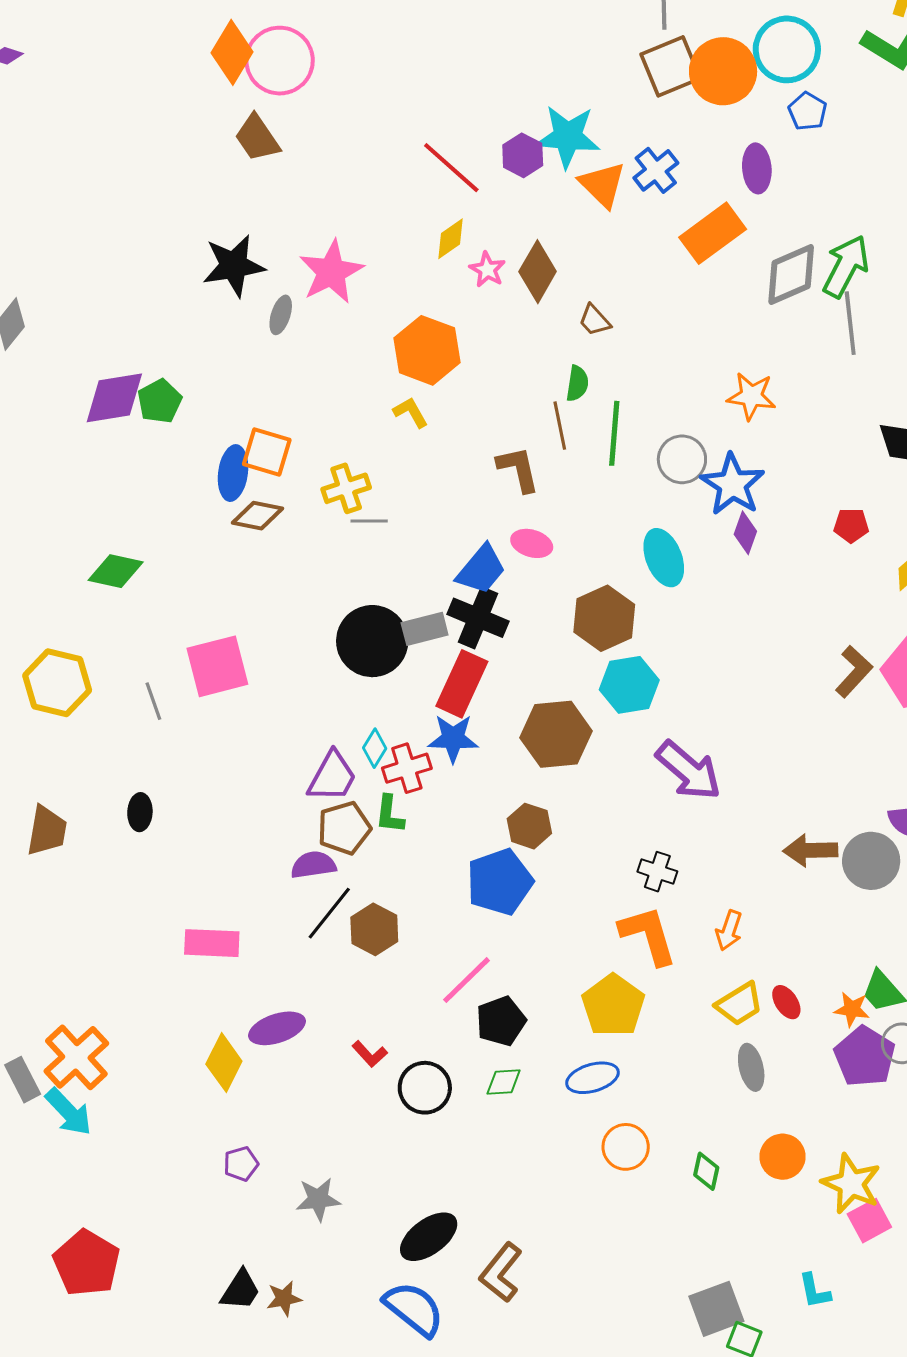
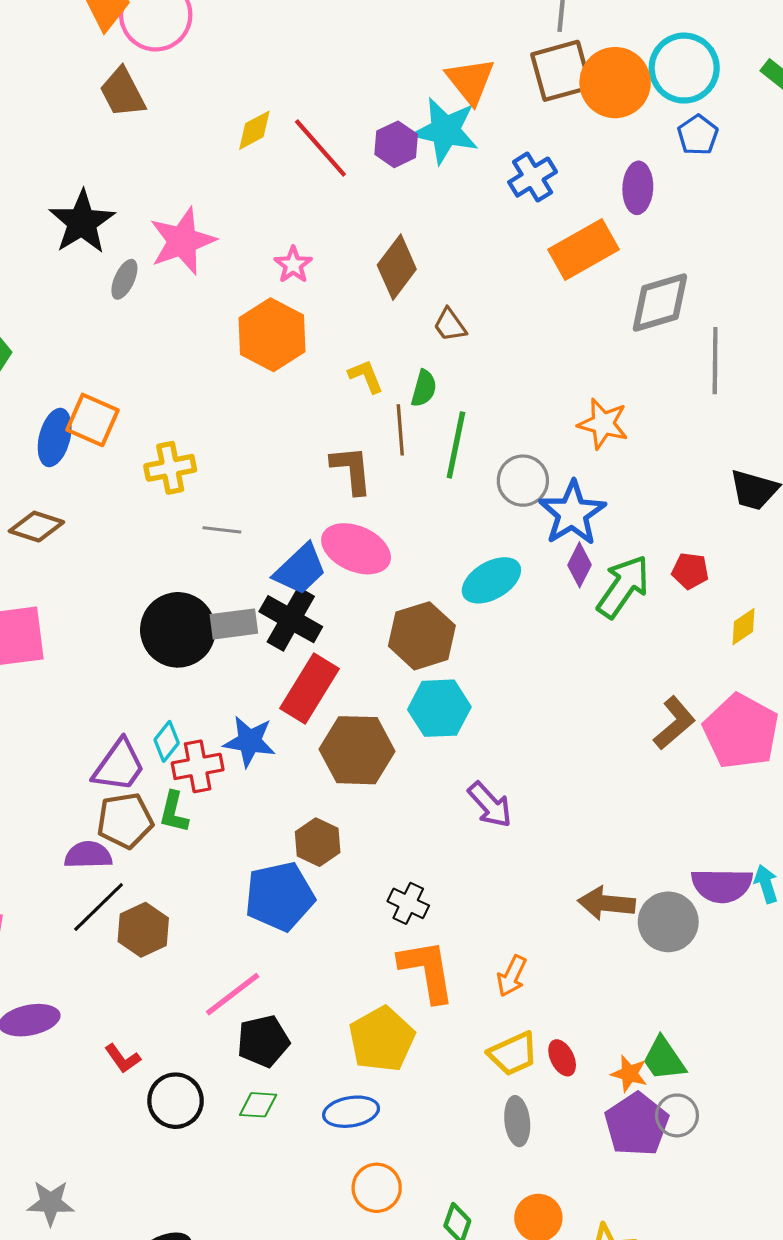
orange triangle: (603, 185) -> (470, 81), moved
yellow diamond: (450, 239) -> (254, 130), moved
black star: (234, 266) -> (82, 222), turned -30
green arrow: (846, 266) -> (623, 587), moved
pink star: (487, 270) -> (293, 265), moved
yellow L-shape: (411, 412) -> (366, 376), moved
brown diamond: (258, 516) -> (36, 527), moved
gray line: (369, 521) -> (222, 530), moved
pink ellipse: (532, 543) -> (356, 549), size x1.6
cyan ellipse: (664, 558) -> (491, 580), turned 74
red rectangle: (462, 684) -> (309, 688), moved
purple arrow: (688, 771) -> (490, 805), size x0.7
black cross: (657, 872) -> (408, 903), moved

